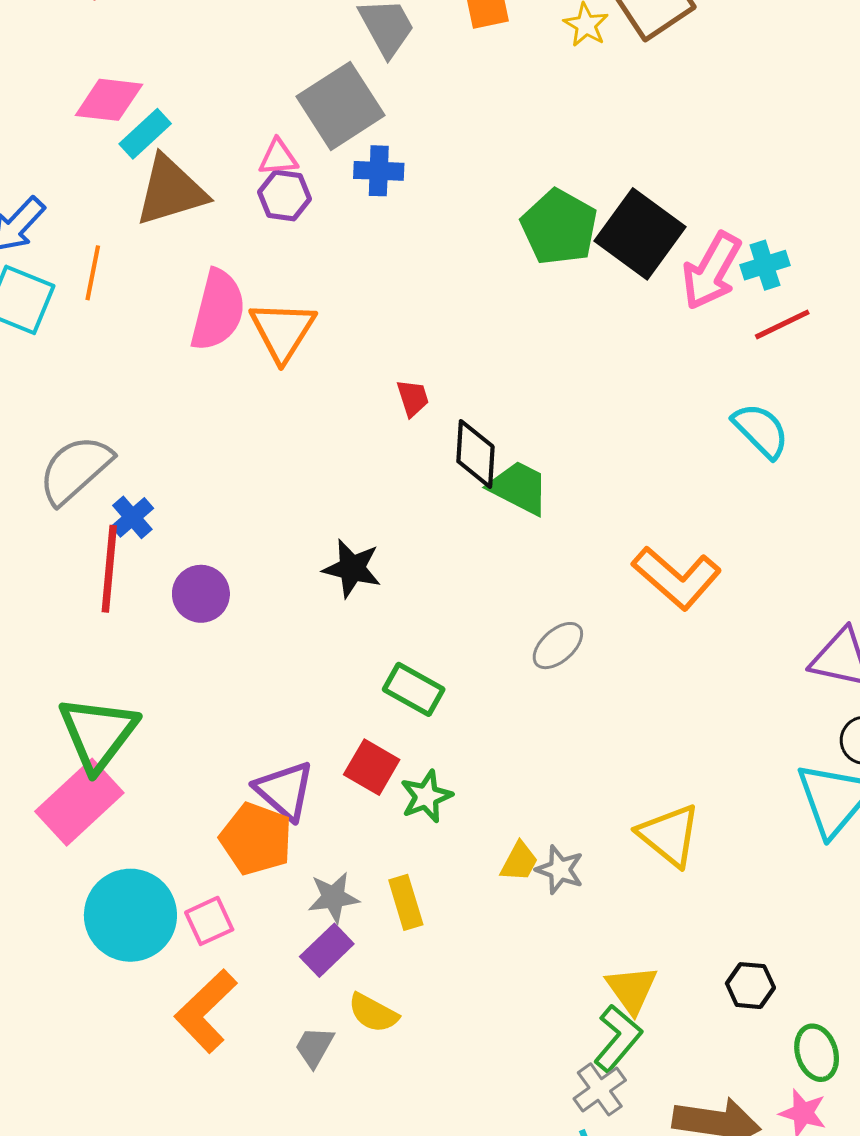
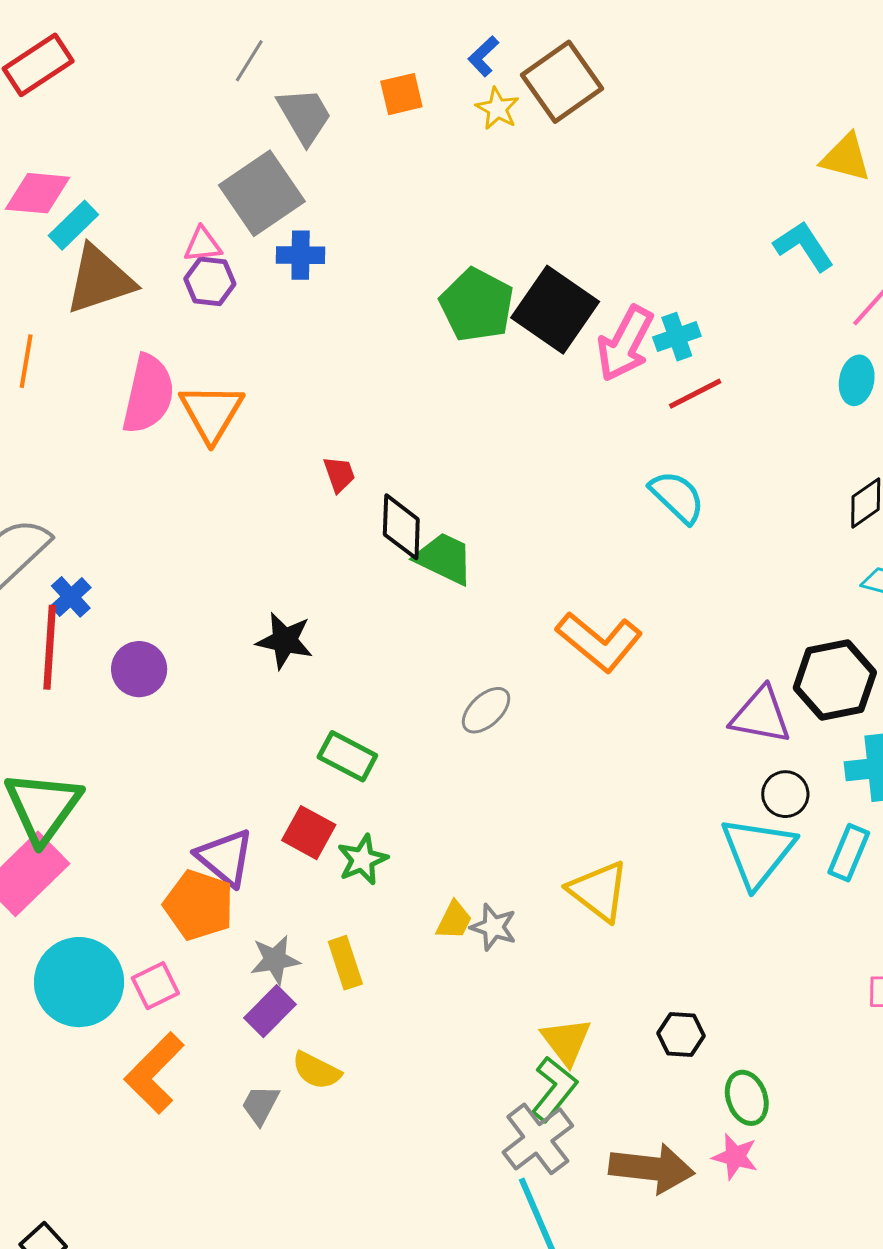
gray cross: (600, 1089) -> (538, 1139), size x1.4

